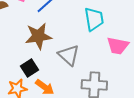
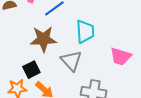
cyan trapezoid: (94, 19) -> (85, 32), moved

